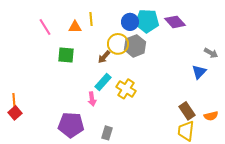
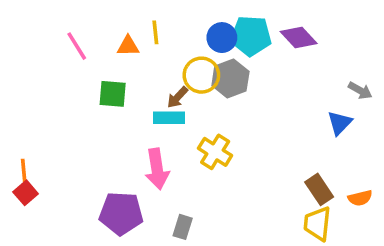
cyan rectangle: (103, 82) -> (169, 118), moved, turned 48
pink arrow: (92, 99) -> (157, 169), size x1.6

